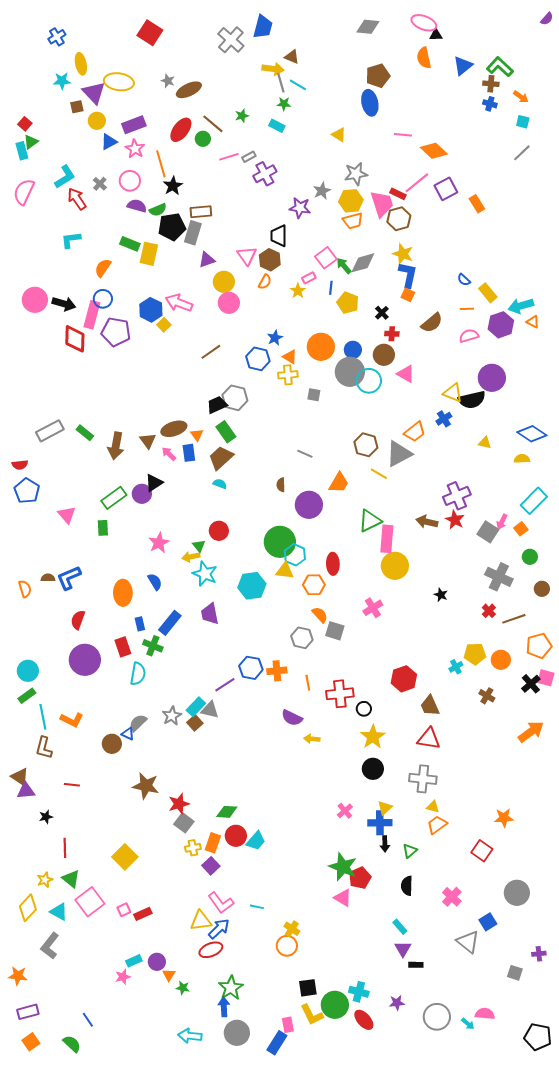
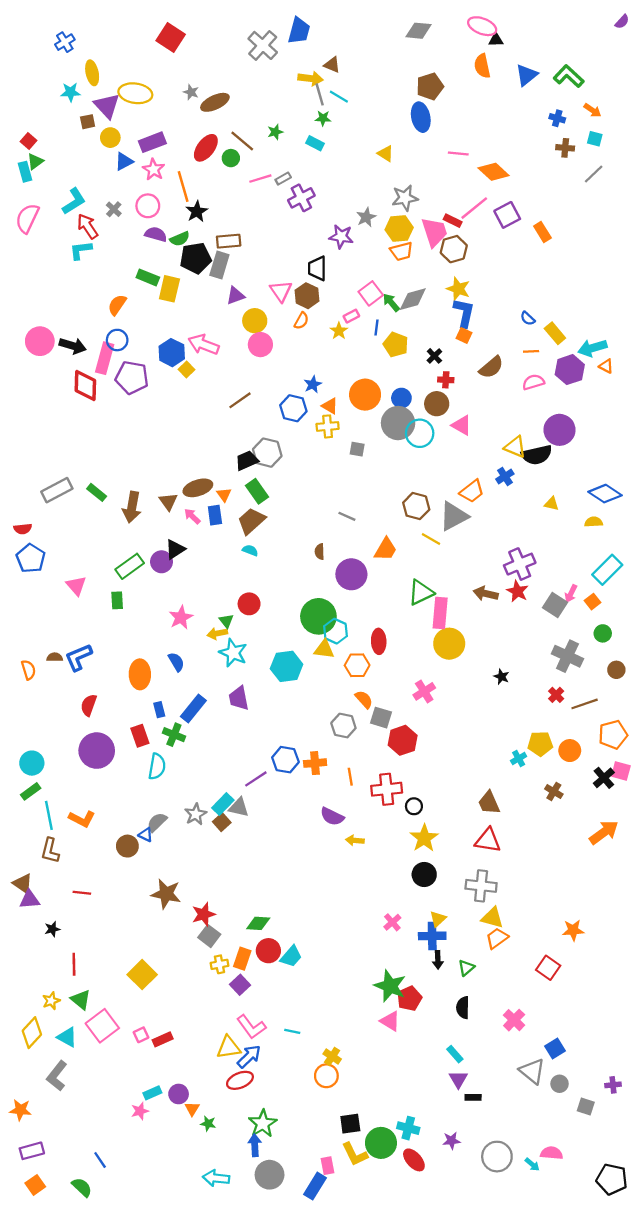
brown cross: (491, 84) -> (565, 148), moved
cyan L-shape: (71, 240) -> (81, 250), moved
red hexagon: (404, 679) -> (403, 740), moved
yellow triangle: (433, 807) -> (492, 918), size x1.5
gray circle: (517, 893) -> (560, 1084), moved, size x0.6

